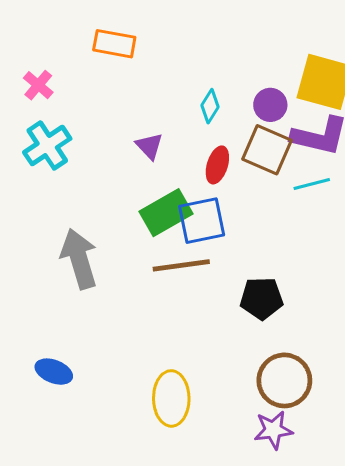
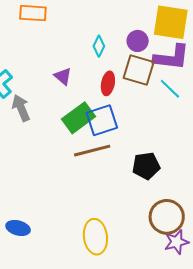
cyan line: (312, 184) -> (170, 89), turned 65
gray arrow: (79, 259) -> (21, 108), moved, size x0.7
purple star: (273, 430) -> (176, 242), moved

